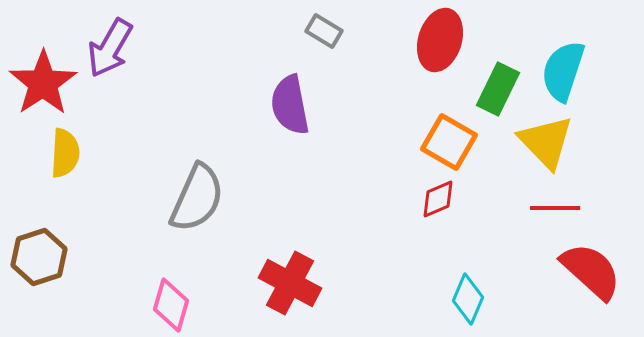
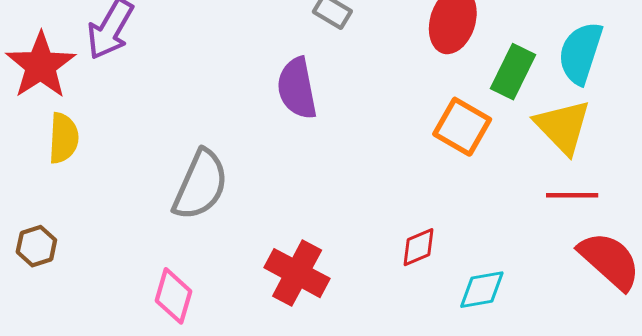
red diamond: (438, 199) -> (419, 247), moved
brown hexagon: (39, 257) -> (36, 246), size x0.7
cyan diamond: (468, 299) -> (482, 290), turned 57

